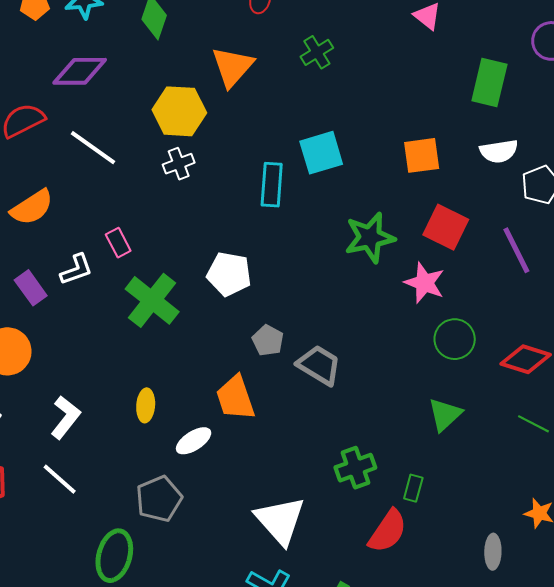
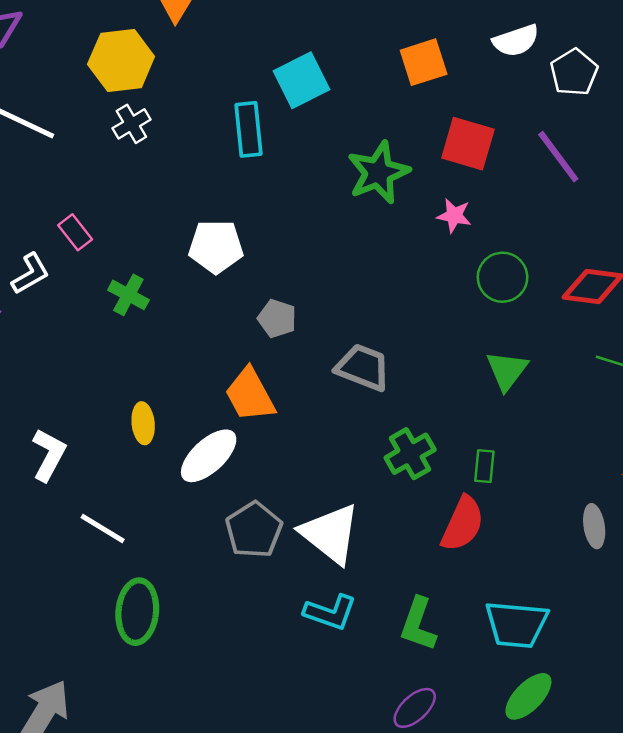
pink star: (425, 283) -> (454, 216), size x0.7
green cross: (152, 300) -> (128, 295), size x0.6
gray trapezoid: (319, 365) -> (363, 367), moved
white ellipse: (194, 441) -> (209, 456), size x1.4
white line: (60, 479) -> (103, 528), moved
gray pentagon: (159, 499) -> (254, 530), moved

